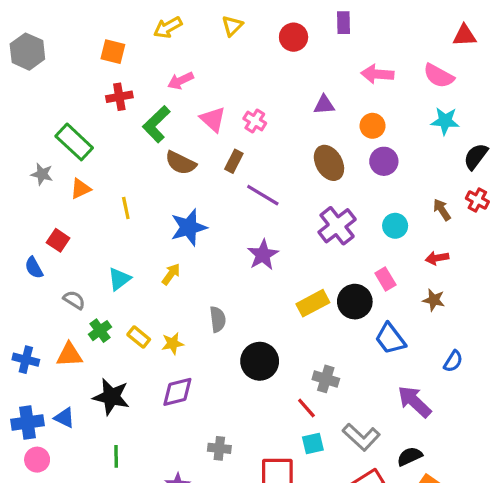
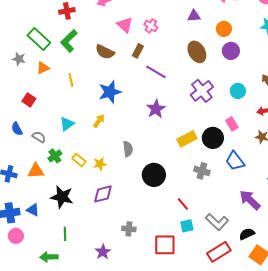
green L-shape: (156, 124) -> (69, 41), moved
blue semicircle: (34, 268) -> (17, 129), moved
gray cross: (326, 379) -> (202, 171), moved

